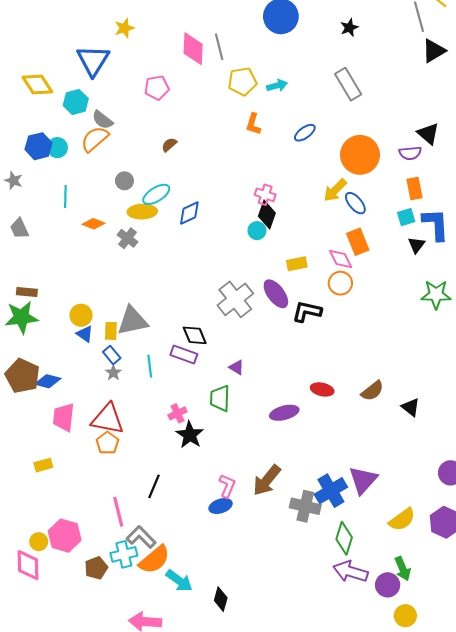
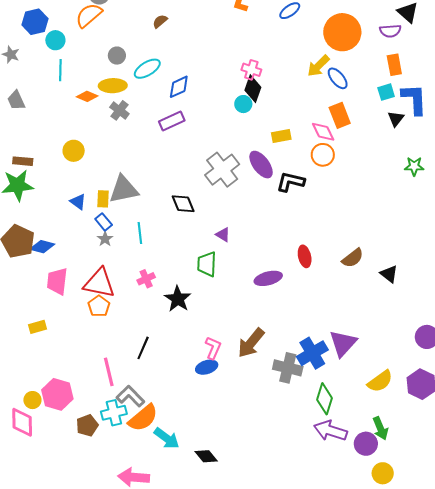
cyan circle: (57, 148) -> (55, 40), moved
yellow ellipse: (142, 212) -> (113, 86), moved
green star: (436, 294) -> (414, 166), size x0.7
yellow circle: (81, 315) -> (74, 151), moved
purple rectangle: (184, 355) -> (172, 121), moved, turned -45
red ellipse: (322, 389) -> (305, 256), turned 65
pink cross: (178, 413) -> (146, 279), moved
black diamond: (221, 599) -> (206, 456), turned -55

